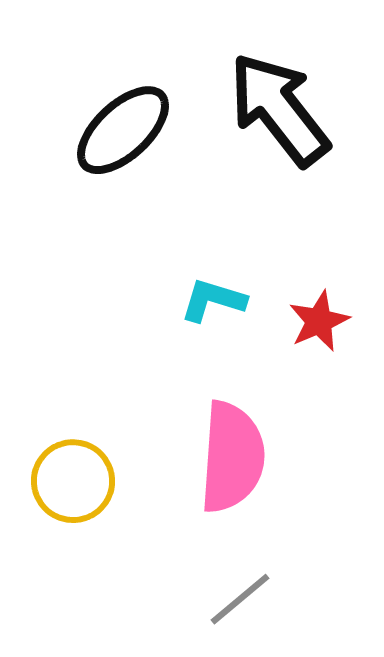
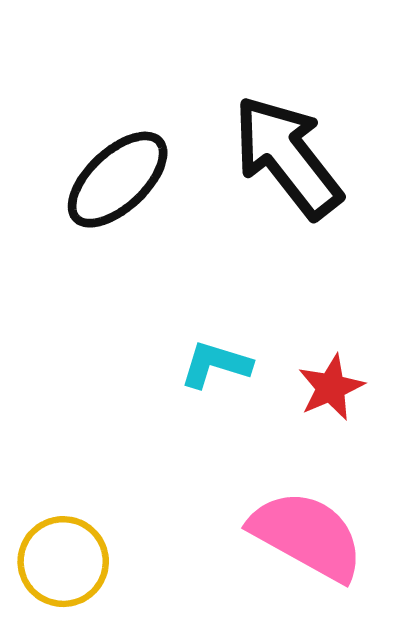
pink semicircle: (232, 457) -> (307, 535), moved, turned -65

